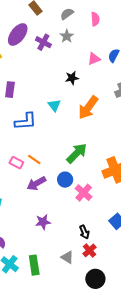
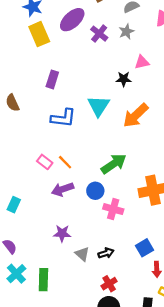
pink triangle: (94, 59) -> (142, 62), moved
cyan triangle: (54, 105) -> (98, 106), size x1.5
pink cross: (84, 193) -> (113, 209), turned -36
black arrow: (84, 232) -> (106, 253), turned -96
red cross: (90, 250) -> (109, 284), moved
gray triangle: (67, 257) -> (82, 254), moved

